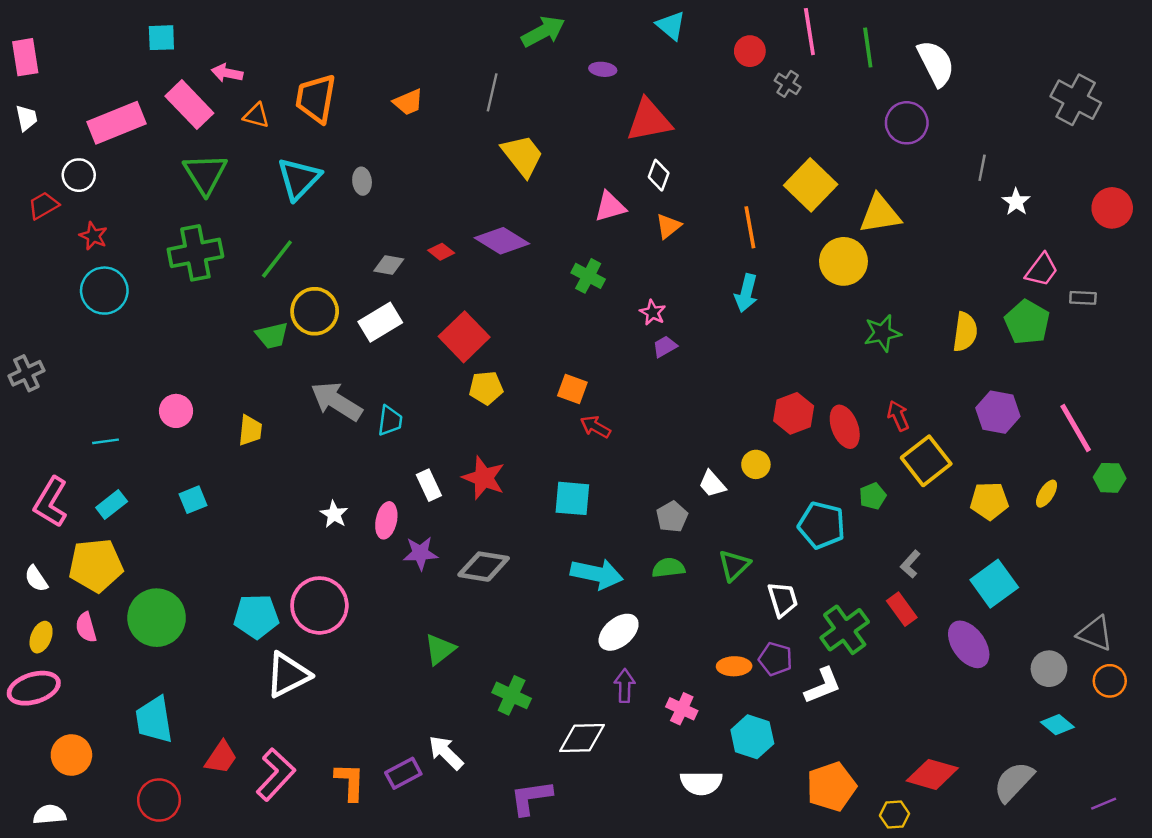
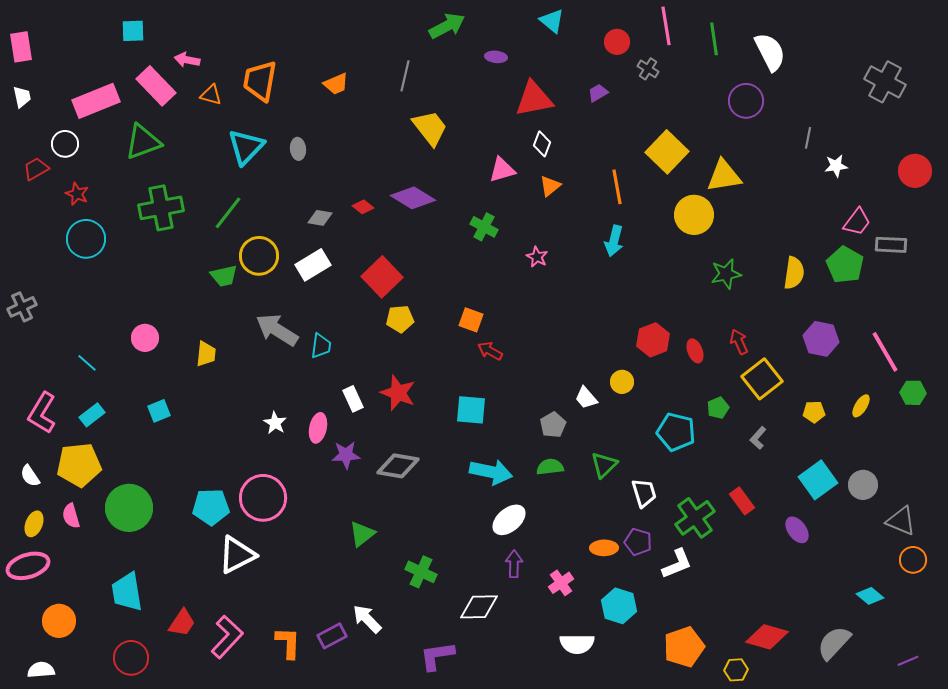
green triangle: (205, 174) -> (143, 142), moved, turned 42
white star: (1016, 202) -> (836, 166), turned 30
gray rectangle: (1083, 298) -> (891, 245), size x1.4
purple trapezoid: (665, 347) -> (598, 93), moved
red ellipse: (845, 427) -> (695, 351), size x0.7
cyan line: (105, 441) -> (87, 363), turned 50
yellow pentagon: (989, 501) -> (814, 412), size x0.7
gray L-shape: (910, 564) -> (758, 438), moved
purple ellipse: (969, 644) -> (797, 530), size x0.7
gray circle: (1049, 669) -> (863, 485), moved
pink cross: (682, 709) -> (561, 583), turned 30

